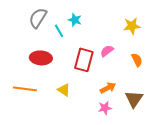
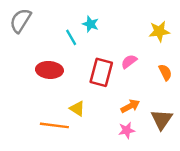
gray semicircle: (38, 18) -> (21, 21), moved
orange line: (25, 89) -> (54, 125), moved

